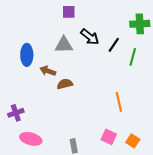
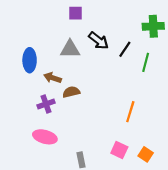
orange line: (119, 102) -> (130, 112), turned 30
purple cross: (16, 113) -> (46, 104), moved
pink ellipse: (31, 139) -> (45, 137), moved

